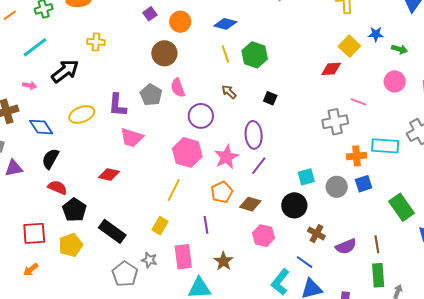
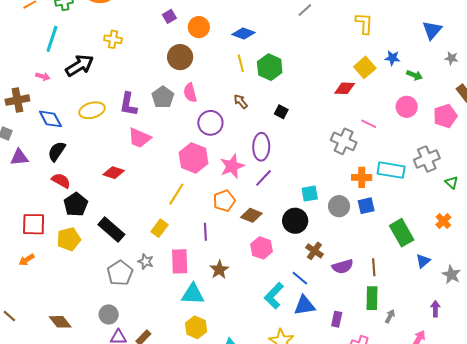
cyan line: (35, 47) -> (52, 39), turned -40
gray cross: (335, 122) -> (344, 141), turned 30

